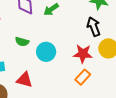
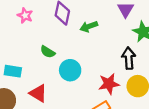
red star: (83, 54) -> (109, 84), turned -30

